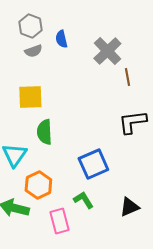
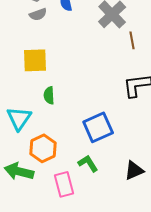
green semicircle: (44, 132) -> (49, 95), size x0.7

